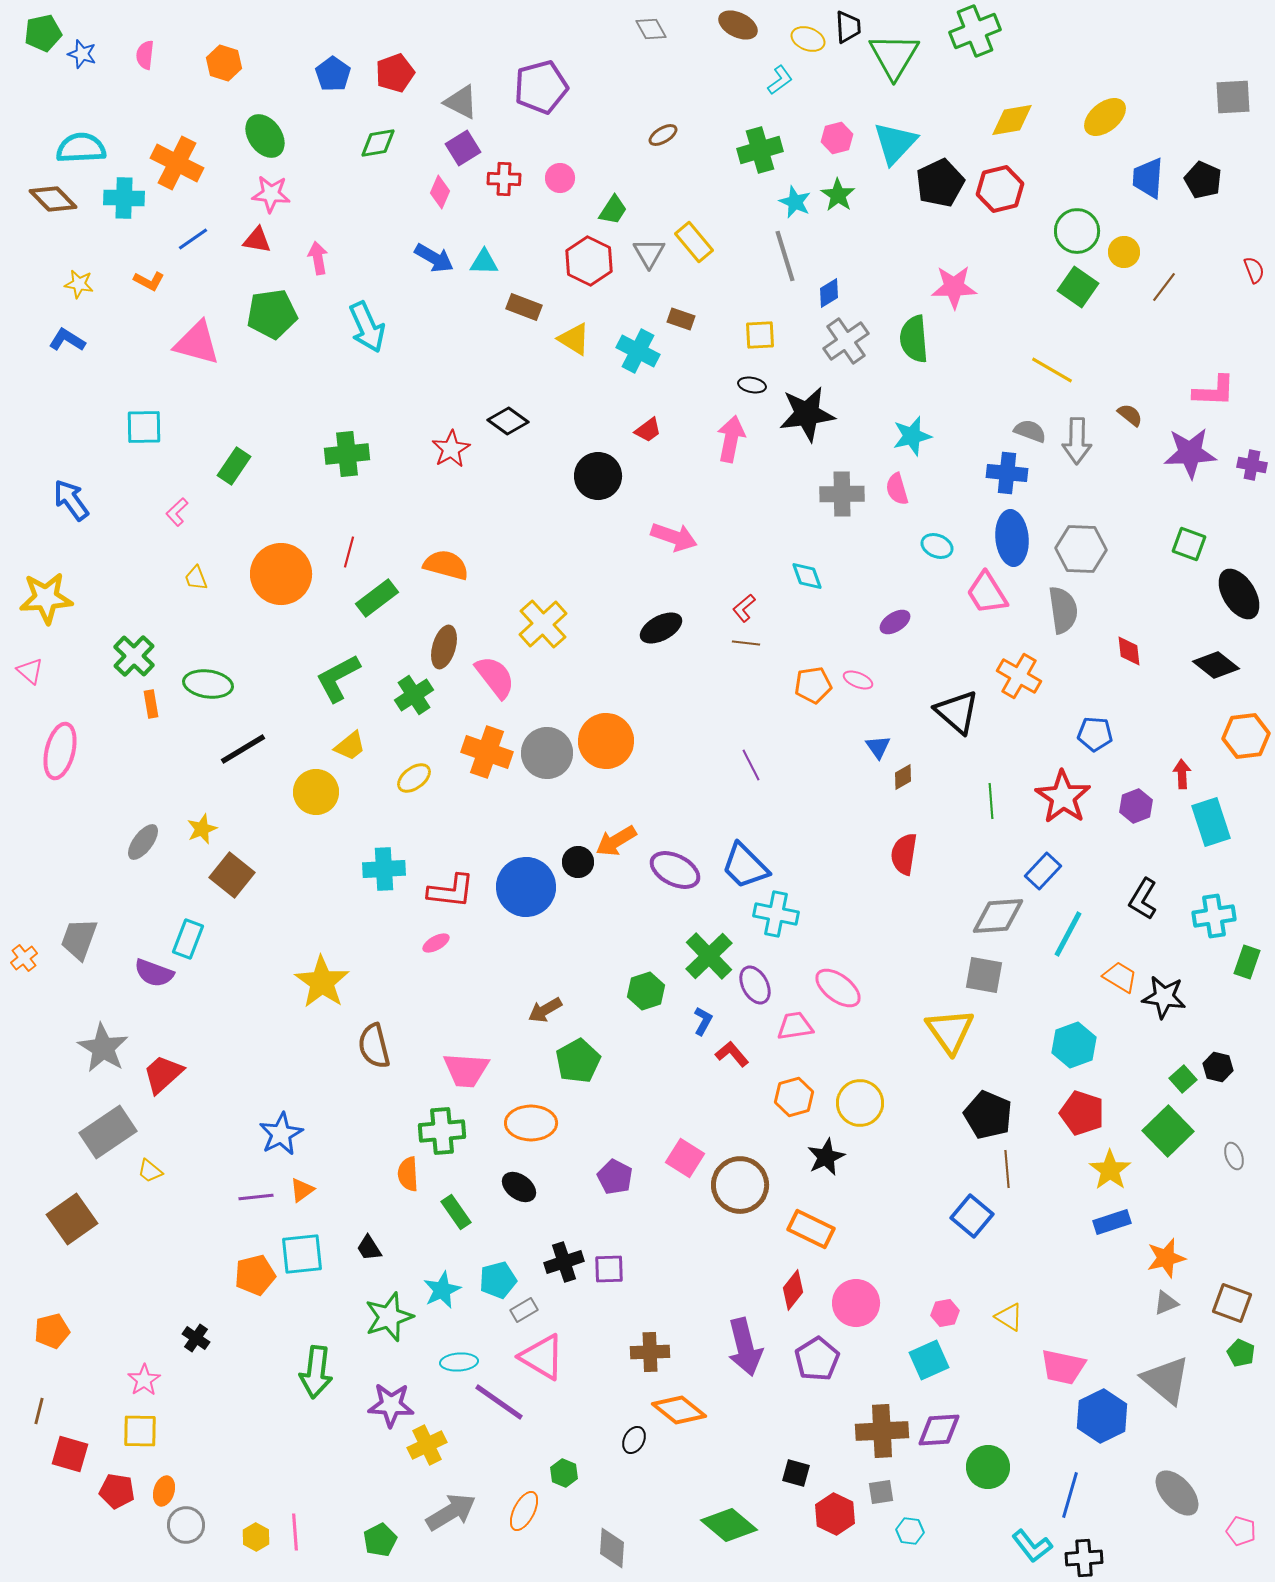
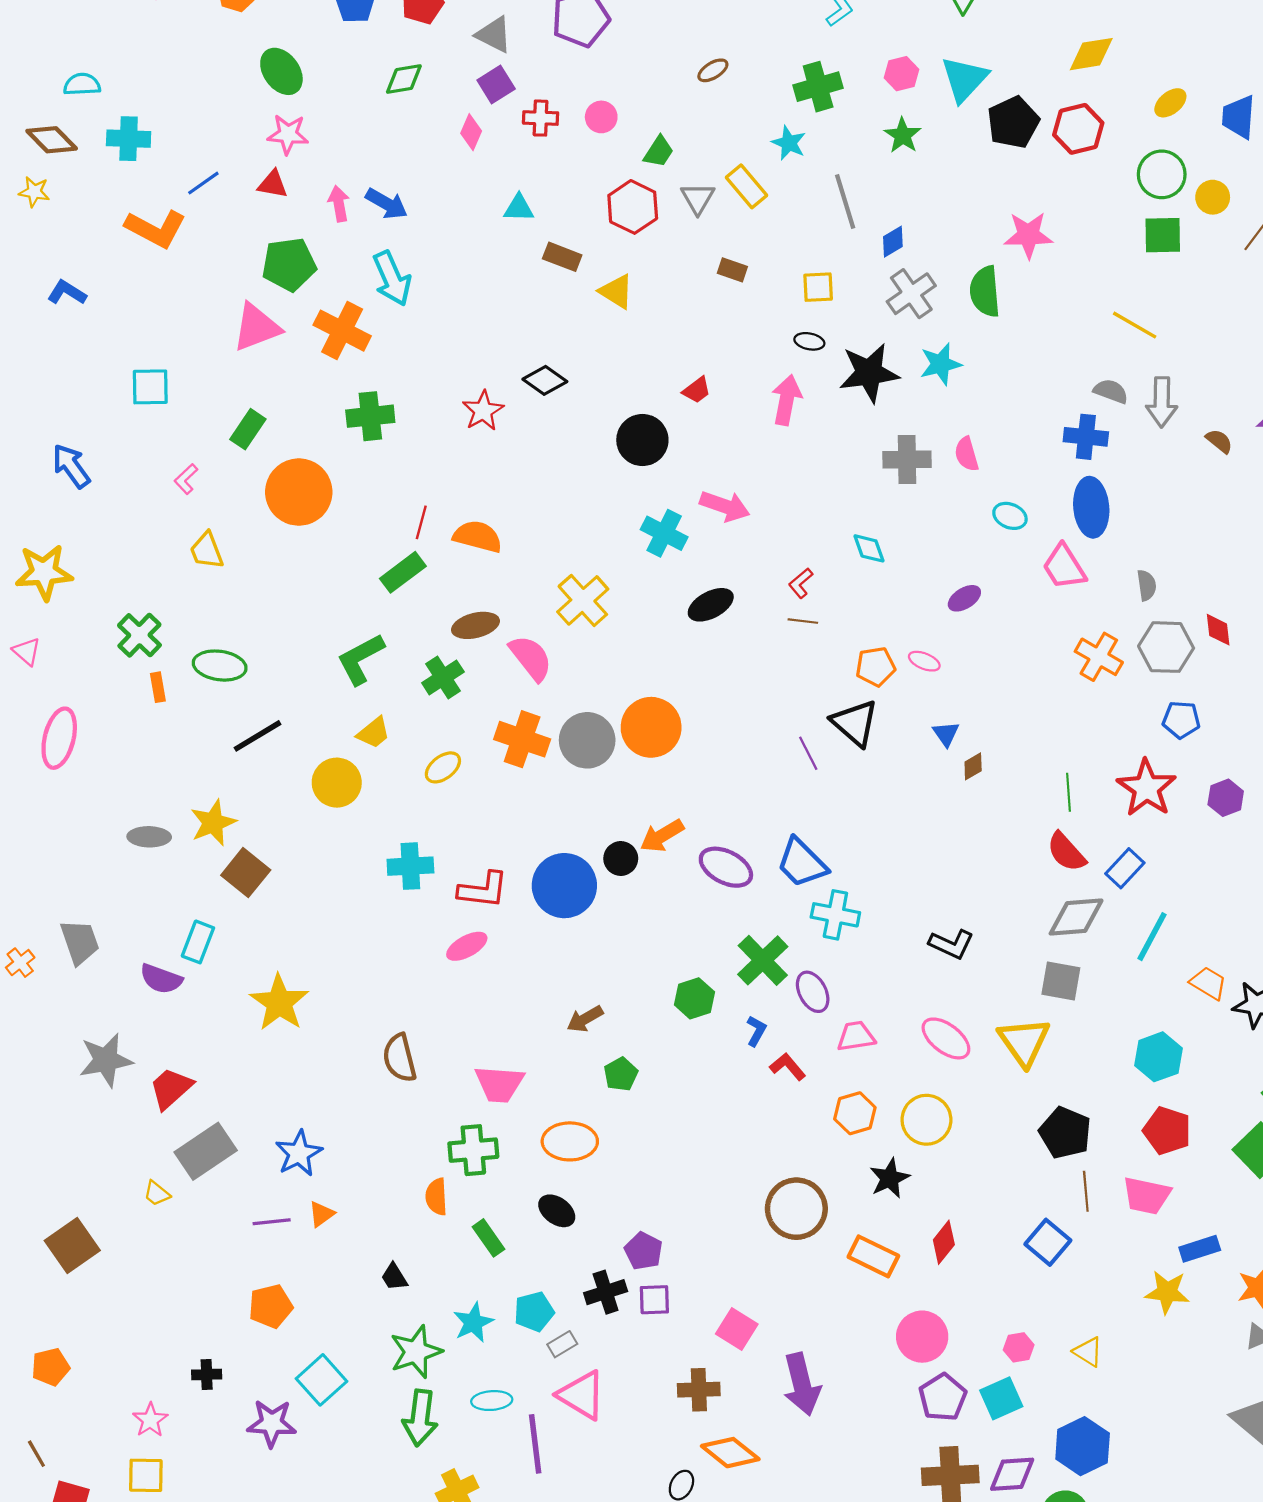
yellow ellipse: (1105, 117) -> (1170, 103), moved, size x0.7
cyan semicircle: (81, 148) -> (82, 84), size x0.7
orange cross: (177, 163) -> (342, 331), moved
cyan star: (795, 202) -> (789, 143), moved
blue arrow: (434, 258) -> (387, 204), moved
orange L-shape: (149, 281) -> (156, 229), size x1.8
yellow star: (79, 284) -> (34, 192), moved
green square: (1078, 287) -> (1163, 235), turned -36
pink triangle: (197, 343) -> (256, 327), moved, turned -36
cyan cross: (638, 351) -> (664, 533), moved
brown semicircle: (1130, 415) -> (1219, 441), moved
cyan star: (912, 436) -> (941, 364), moved
gray hexagon: (1081, 549) -> (1166, 647), moved
red line: (349, 552) -> (421, 522), moved
orange circle: (281, 574) -> (299, 492), moved
yellow trapezoid: (196, 578) -> (207, 551), size x1.4
gray semicircle: (1063, 610) -> (1147, 585), size x0.6
brown ellipse: (444, 647) -> (475, 625), turned 60
black triangle: (957, 712) -> (855, 723), moved
yellow star: (202, 829) -> (213, 823), size x1.4
gray ellipse: (143, 842) -> (149, 837), turned 54
red semicircle: (904, 854) -> (1066, 852), moved, turned -51
black L-shape: (1143, 899) -> (951, 944), moved, turned -96
gray trapezoid: (79, 939) -> (80, 942), turned 141
pink ellipse: (436, 943) -> (467, 946), size x1.4
yellow star: (322, 982) -> (279, 1003), moved
pink ellipse: (838, 988) -> (946, 1038), moved
gray star: (103, 1048) -> (106, 1060), turned 30
green pentagon: (578, 1061) -> (621, 1074), size x0.7
gray rectangle: (108, 1132) -> (206, 1151), moved
pink square: (685, 1158) -> (737, 1329), moved
yellow star: (1110, 1170) -> (1167, 1292), moved, turned -30
purple pentagon: (615, 1177) -> (644, 1251), moved
cyan square: (302, 1254) -> (322, 1380), moved, turned -36
red diamond: (793, 1290) -> (944, 1242), moved
black cross: (196, 1338) -> (207, 1375), turned -36
purple pentagon: (817, 1359) -> (943, 1397), moved
pink trapezoid: (1063, 1367) -> (1147, 1196), moved
green arrow: (316, 1372) -> (420, 1418), moved
purple line: (499, 1402) -> (535, 1444), turned 48
purple star: (391, 1405) -> (272, 1423), moved
brown line: (39, 1411) -> (36, 1454), turned -44
blue hexagon: (1102, 1416) -> (1083, 1446), moved

